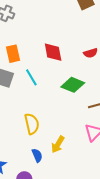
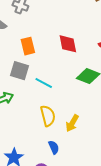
cyan line: (31, 77) -> (44, 83), moved, turned -30
yellow arrow: (58, 144) -> (72, 123), moved

